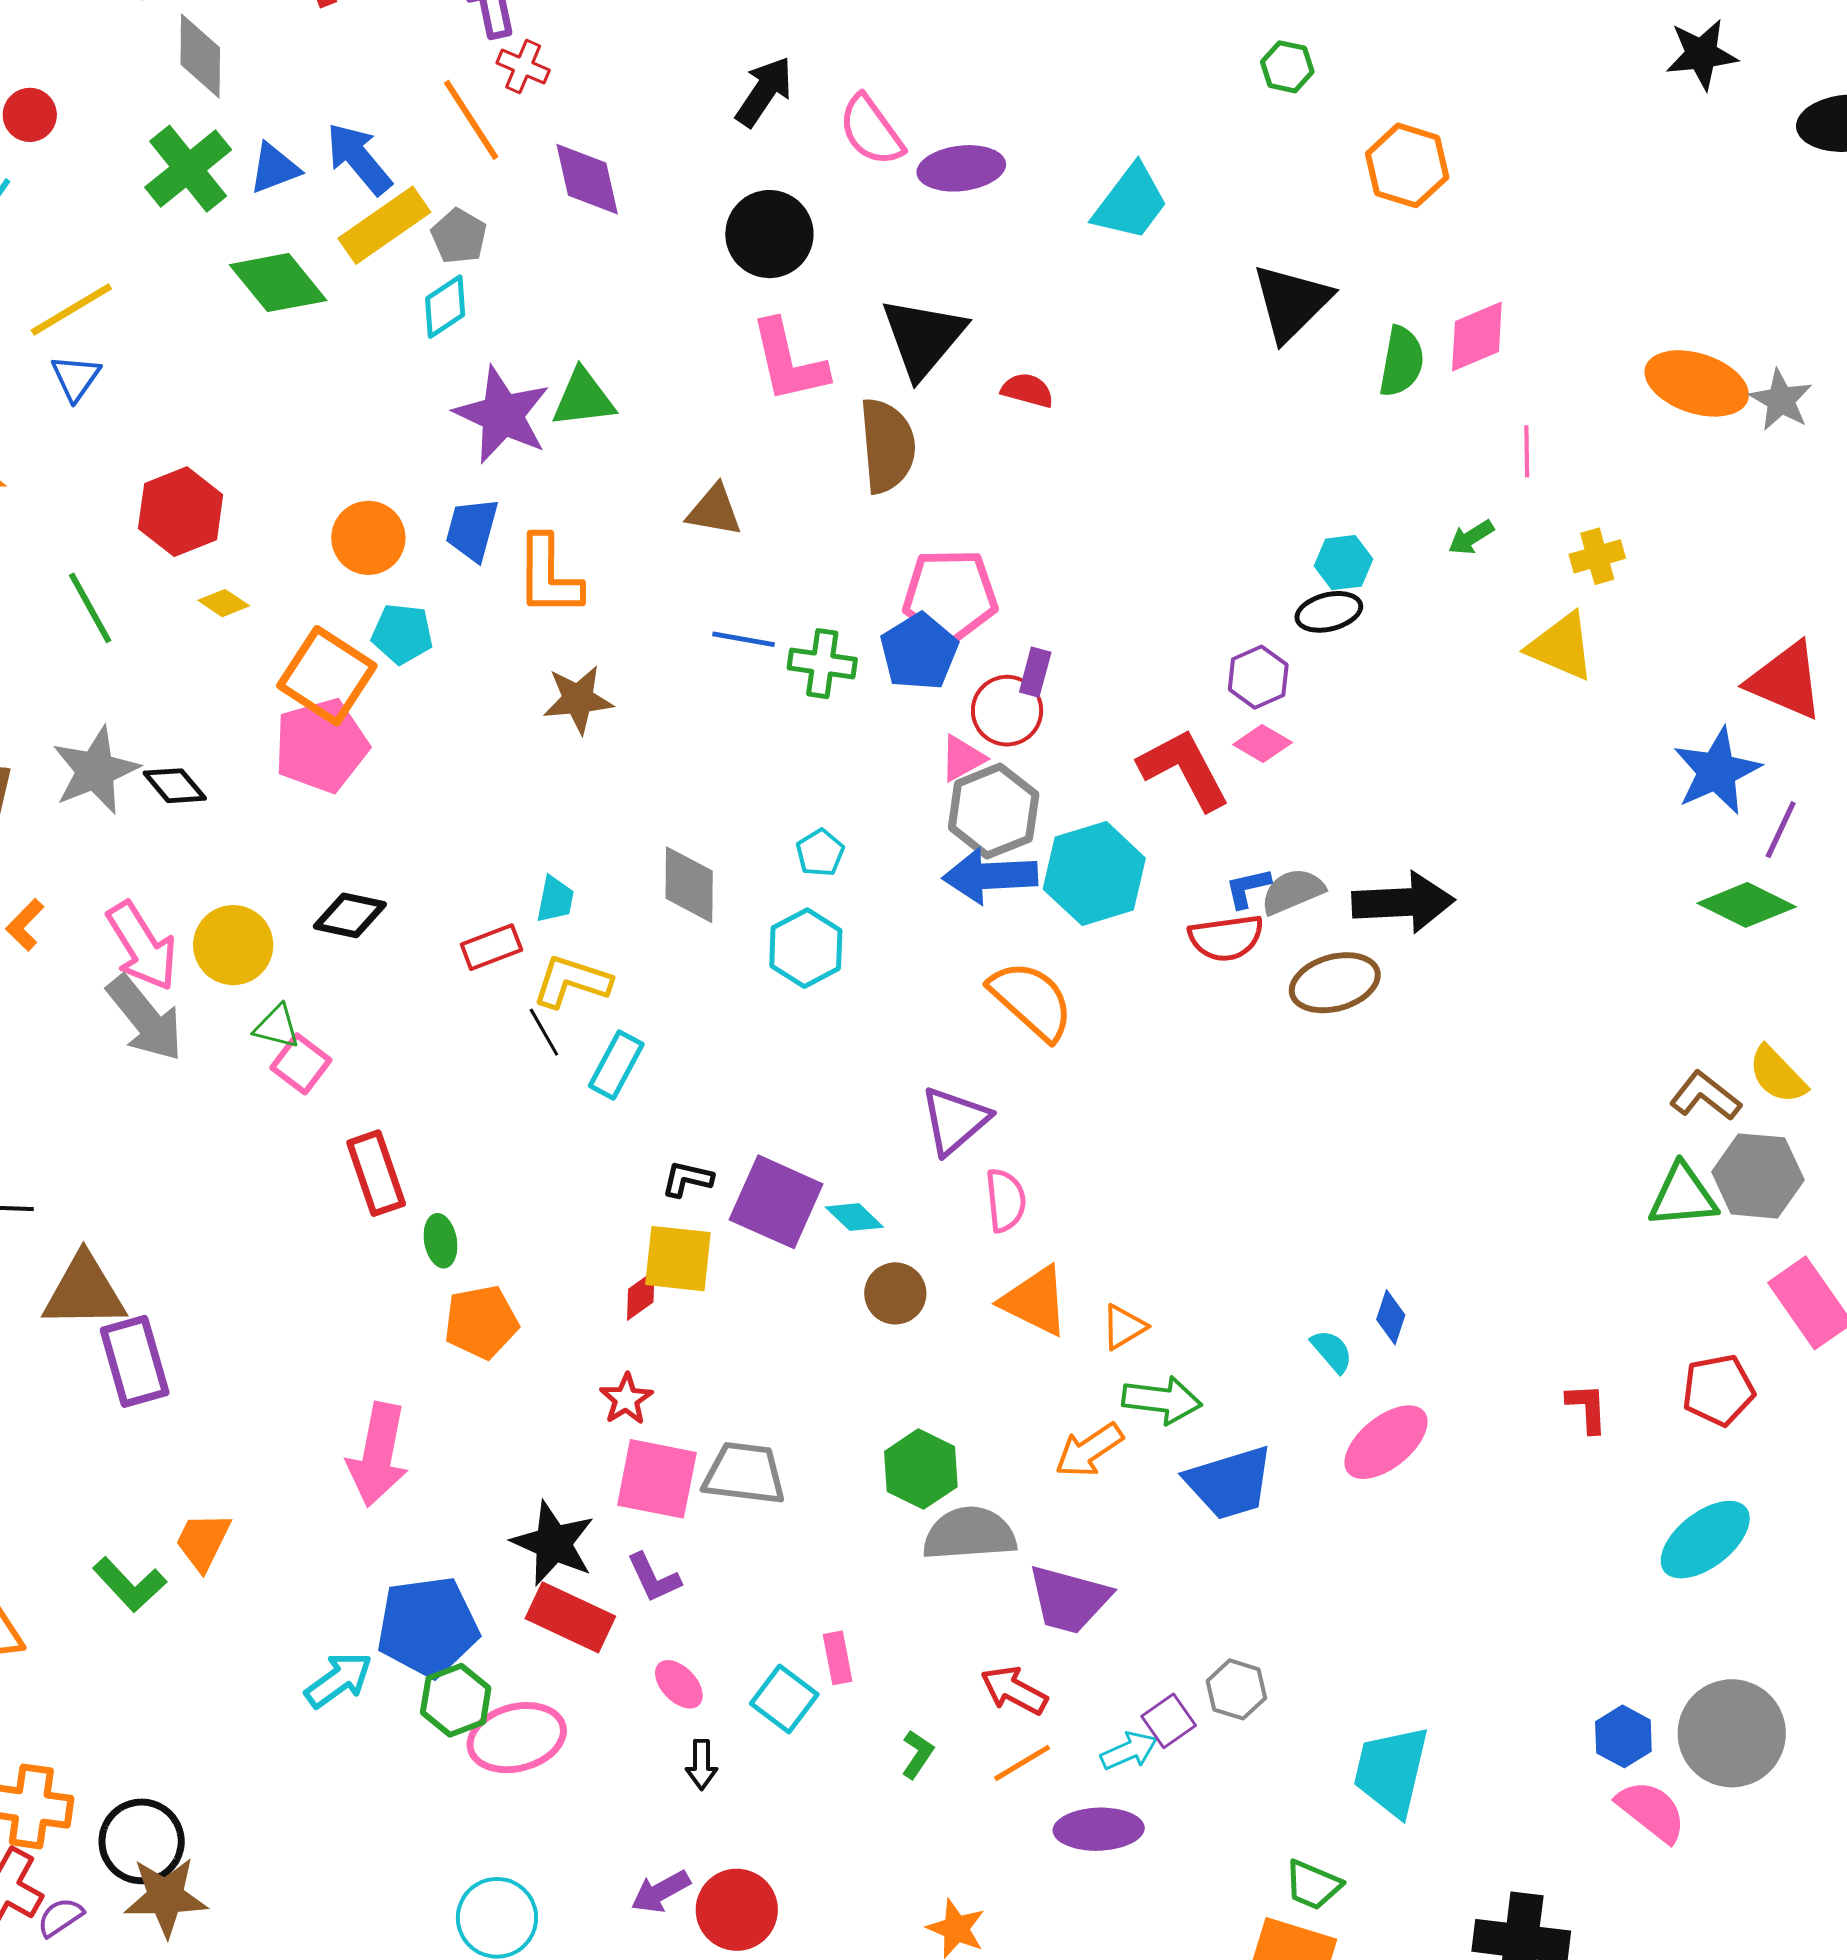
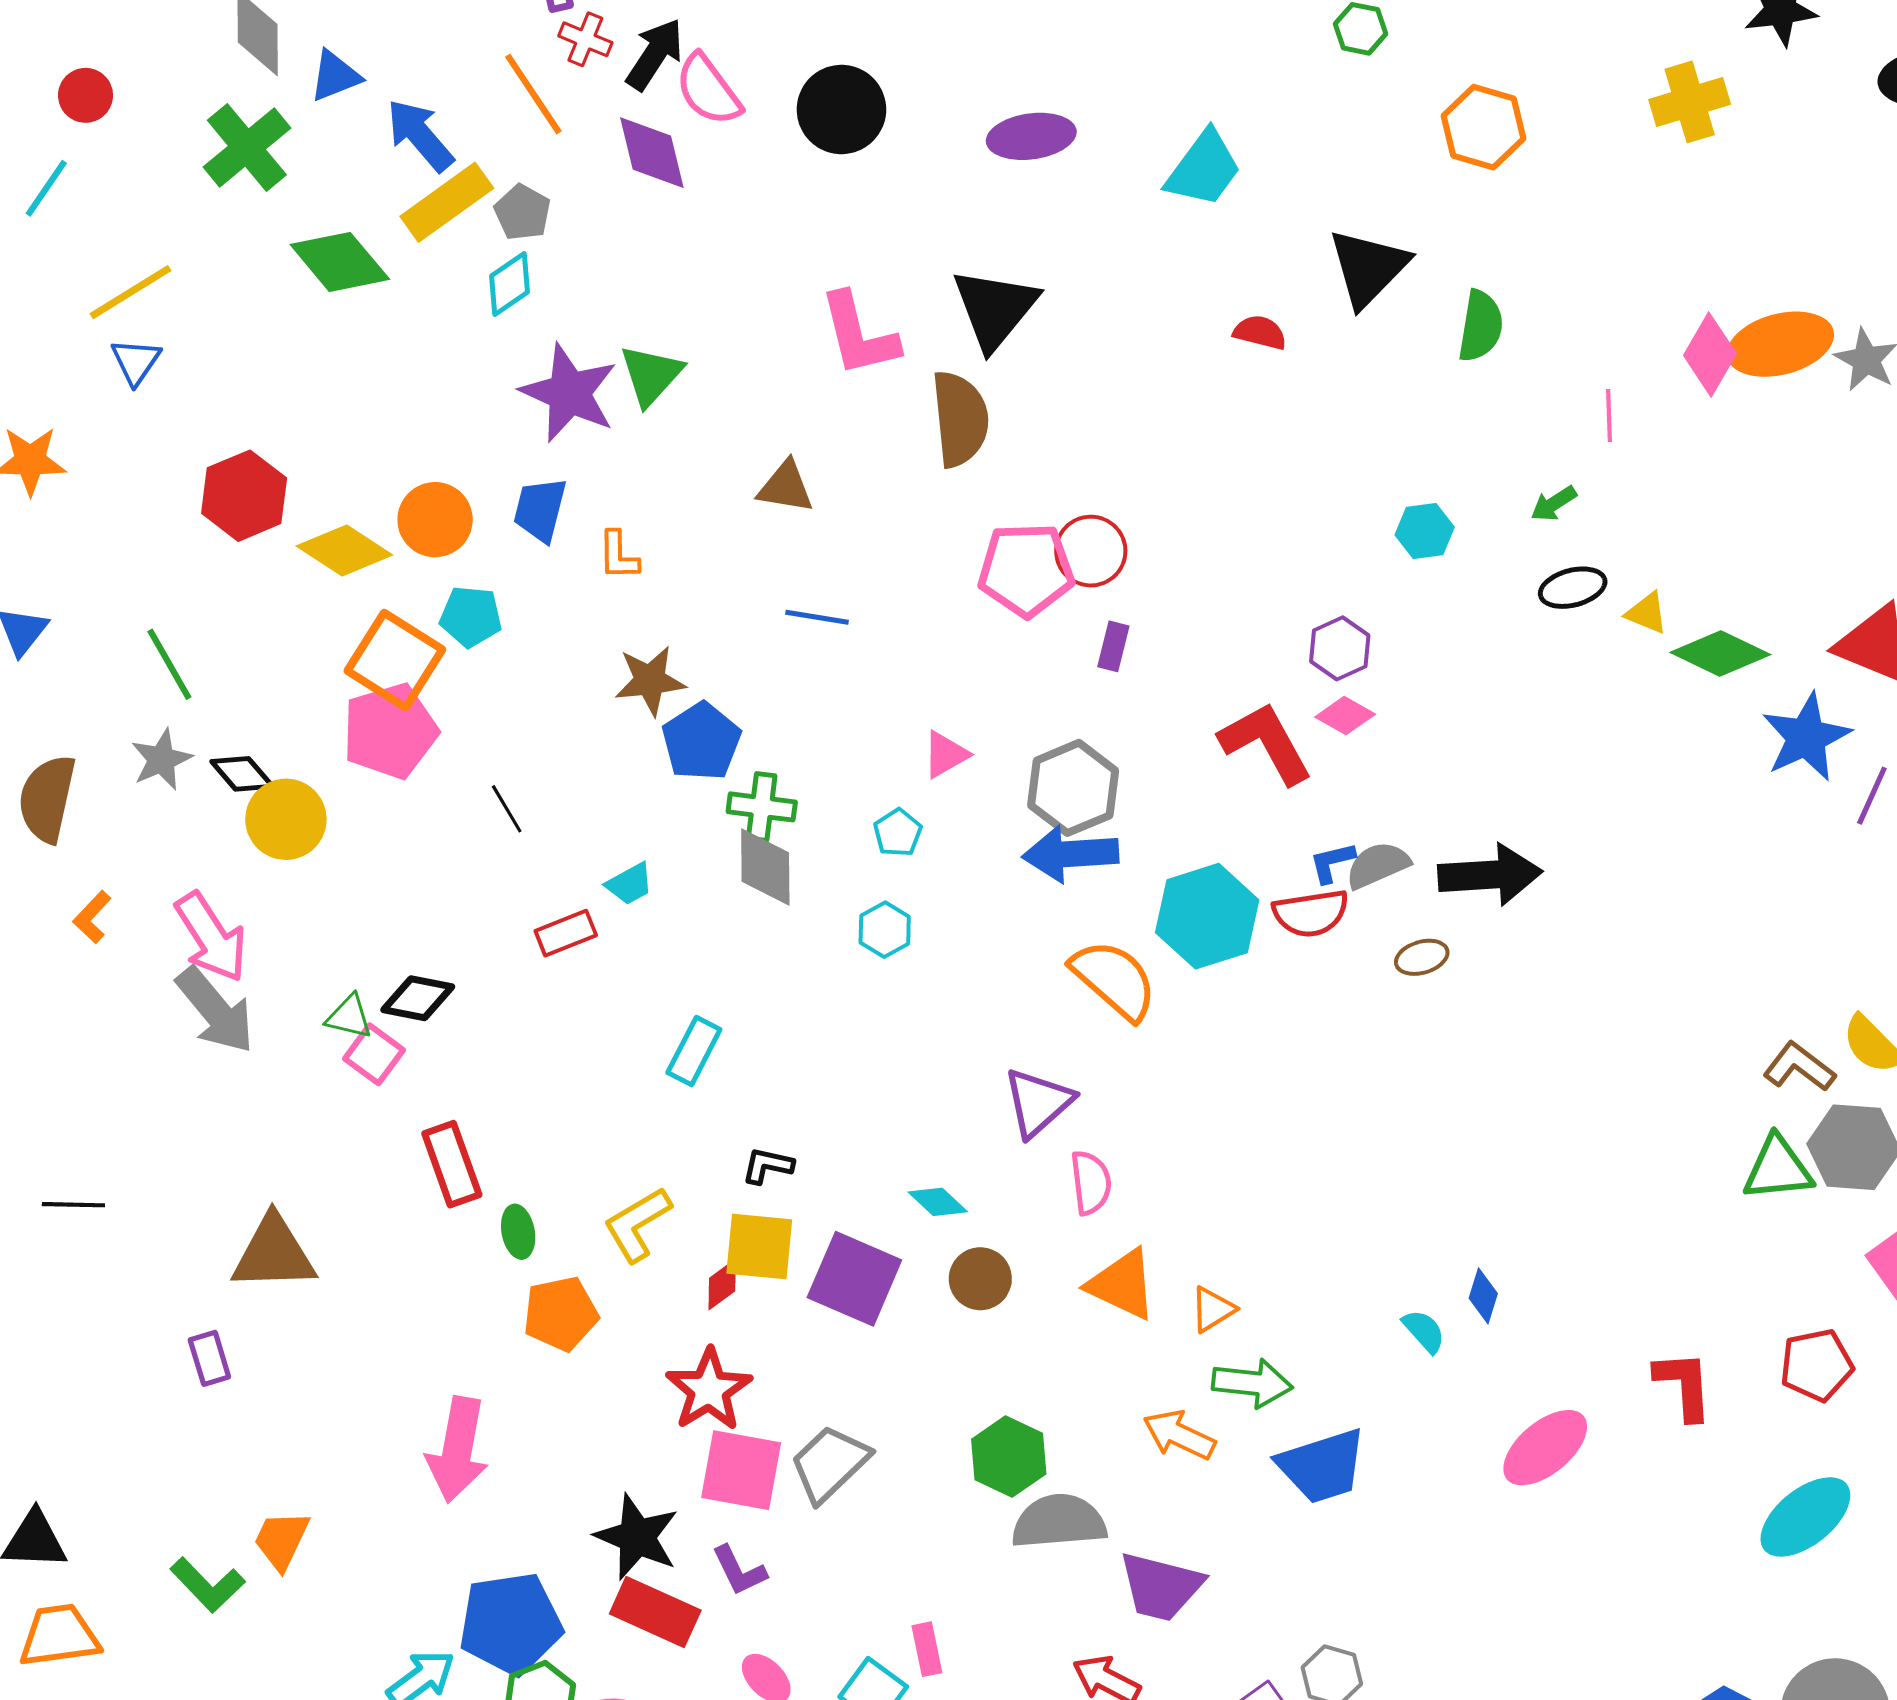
black arrow: (764, 92) -> (655, 54), moved
pink semicircle: (871, 130) -> (708, 90), moved
blue triangle: (274, 168) -> (335, 76), moved
black circle: (769, 234) -> (841, 109), moved
pink diamond: (1477, 336) -> (1710, 355), moved, turned -36
orange ellipse: (1697, 383) -> (1780, 344), turned -32
red semicircle: (1027, 390) -> (1260, 332), moved
green triangle: (583, 398) -> (651, 375), turned -40
yellow cross: (1597, 556) -> (1690, 102), moved, size x1.4
orange L-shape: (549, 576) -> (618, 555), size x0.6
yellow diamond: (224, 603) -> (344, 551), moved, size x1.8
green line: (90, 608) -> (169, 664), moved
black ellipse: (1329, 612) -> (1573, 588), moved
yellow triangle: (1561, 646) -> (1647, 613), size x0.6
blue pentagon: (919, 652) -> (701, 742), moved
green cross: (822, 664) -> (762, 807), moved
red circle: (1007, 711) -> (1091, 551), moved
pink triangle: (962, 758) -> (946, 754), moved
gray star: (95, 770) -> (161, 759), size x0.7
cyan hexagon: (1094, 874) -> (1207, 916), moved
cyan trapezoid: (555, 899) -> (630, 884), turned 51
green diamond: (1747, 905) -> (1720, 653), moved
black diamond: (350, 915) -> (418, 998), moved
yellow circle: (233, 945) -> (286, 819), moved
cyan hexagon: (806, 948) -> (885, 930), size x0.7
yellow L-shape: (572, 981) -> (637, 1224), moved, turned -48
brown ellipse: (1335, 983) -> (1422, 957), size x0.6
black line: (544, 1032) -> (507, 809), moved
purple square: (776, 1202) -> (854, 1279), moved
brown triangle: (84, 1292) -> (274, 1253), moved
purple rectangle: (135, 1361) -> (209, 1358), size x0.6
red star: (626, 1399) -> (709, 1390), size x1.6
red L-shape: (1587, 1408) -> (1684, 1385), size x1.4
pink ellipse: (1386, 1442) -> (1545, 1448), moved
orange arrow: (1089, 1450) -> (1179, 1435), turned 60
gray trapezoid: (744, 1474) -> (830, 1464), turned -50

